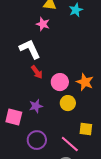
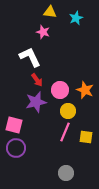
purple star: (36, 106) -> (36, 102), moved, size x1.5
purple circle: (37, 140) -> (16, 148), moved
pink line: (70, 144) -> (65, 132), moved, turned 72

